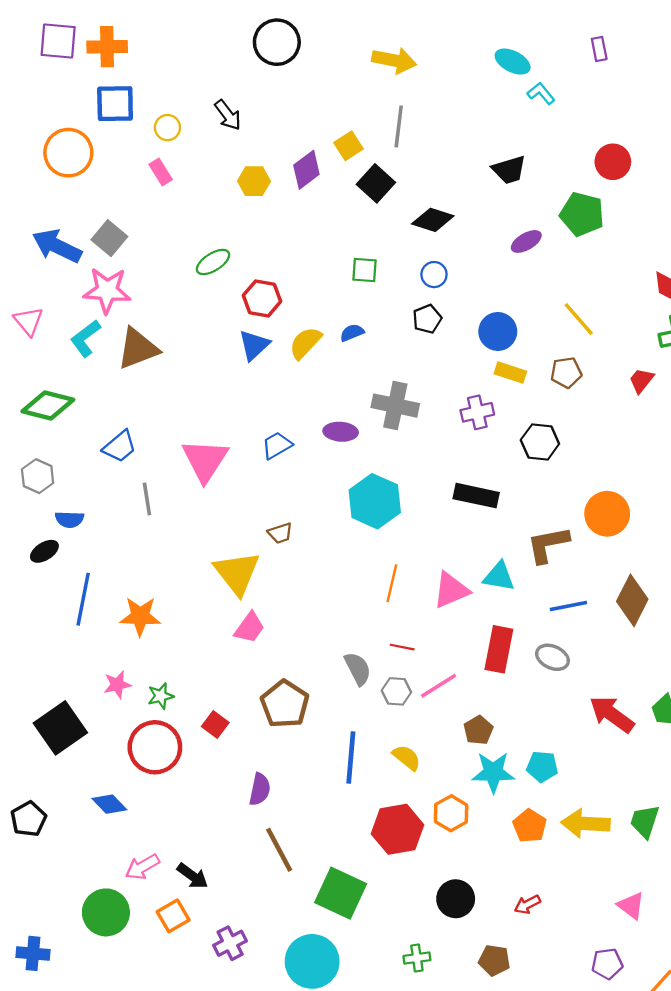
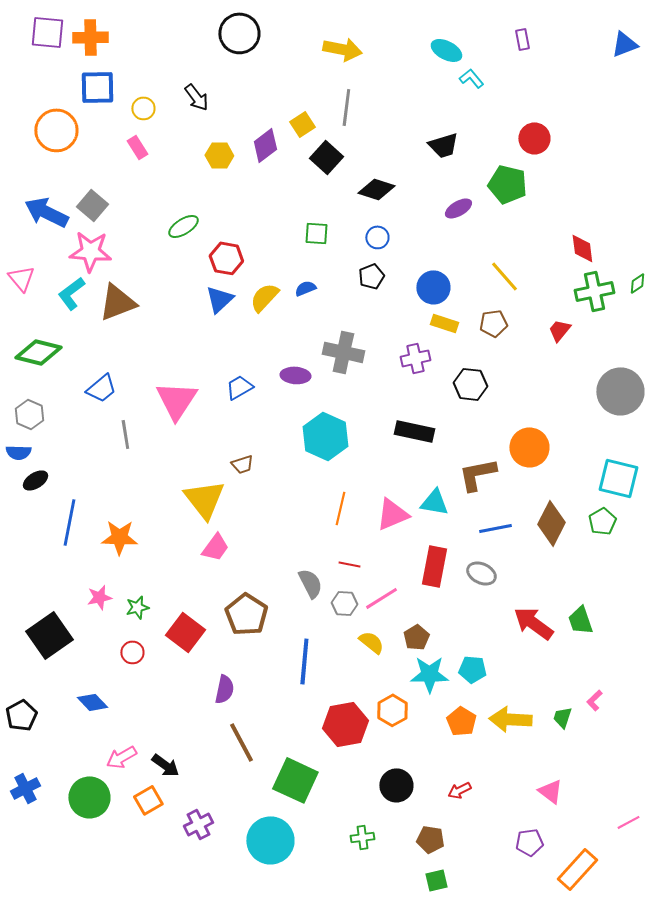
blue semicircle: (69, 519) -> (18, 452), moved
red square: (215, 724) -> (185, 632), size x1.6
red circle: (155, 747) -> (132, 652), size x0.5
yellow semicircle: (407, 758) -> (371, 642), moved
green trapezoid: (645, 821) -> (562, 717), size x0.7
blue cross: (33, 953) -> (25, 788), moved, turned -32

